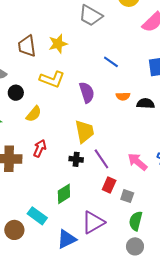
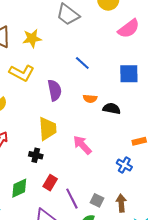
purple line: (101, 159) -> (72, 199), moved
pink arrow: (137, 162) -> (82, 145), moved
red rectangle: (109, 185) -> (50, 183), moved
gray square: (127, 196) -> (97, 200), moved

